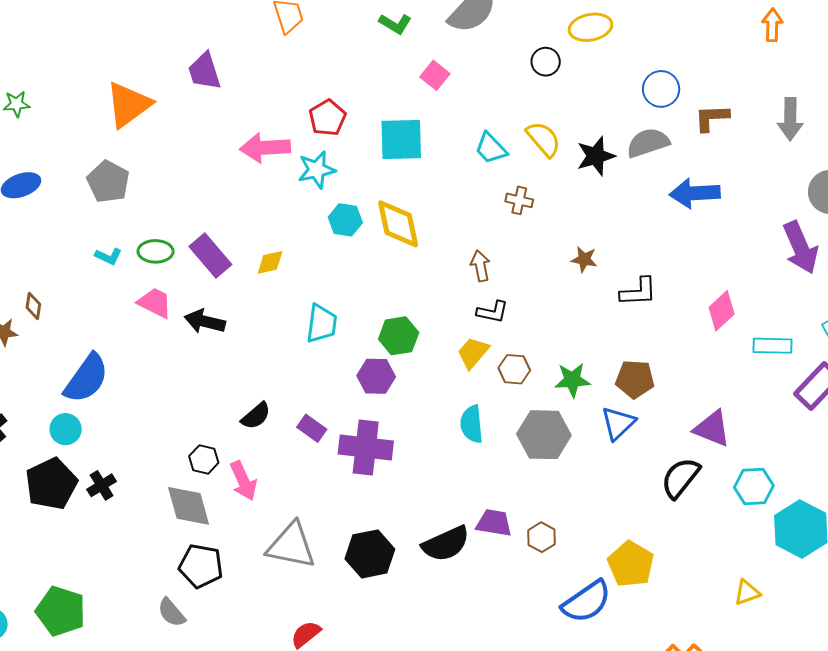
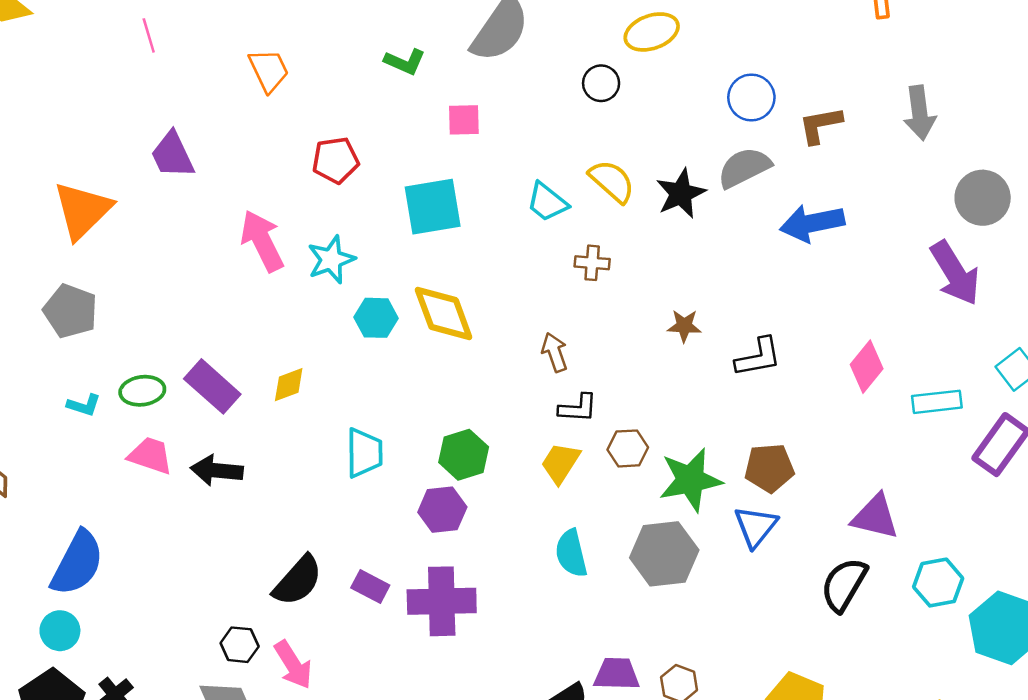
pink square: (435, 75) -> (464, 120), turned -32
red pentagon: (327, 118) -> (335, 160), moved, turned 30
pink arrow: (265, 148) -> (262, 241), turned 75
brown hexagon: (514, 369) -> (628, 448), moved
green star: (572, 380) -> (690, 480), size x1.4
black semicircle: (256, 416) -> (298, 581), size x1.4

